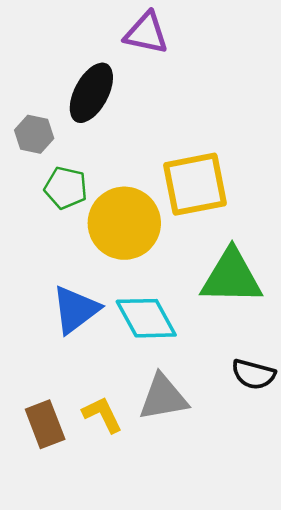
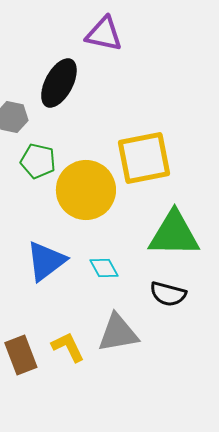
cyan diamond: (146, 318) -> (104, 268), size x0.6
black semicircle: (253, 374) -> (168, 294), moved

